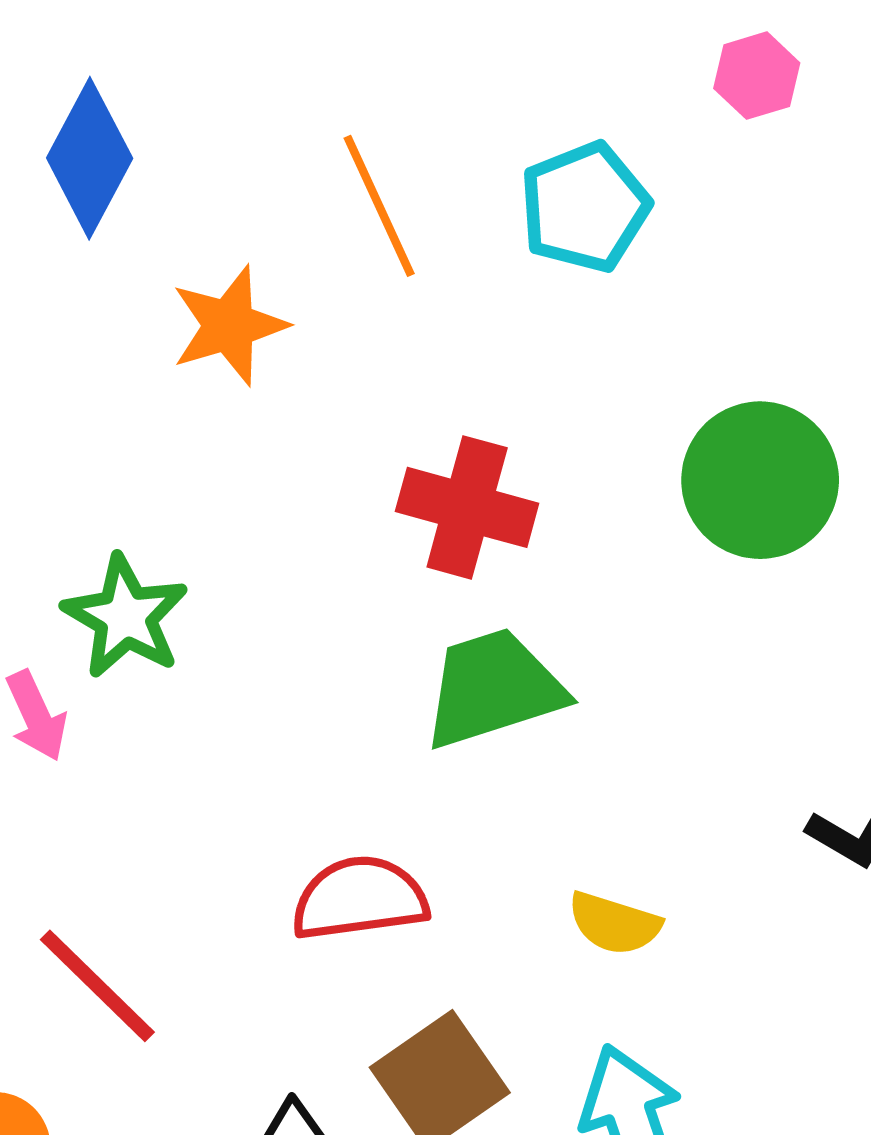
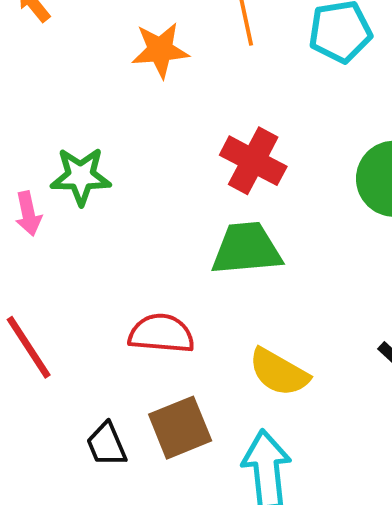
green star: (125, 617) -> (81, 176), turned 30
yellow semicircle: (614, 923) -> (279, 372), size x1.4

